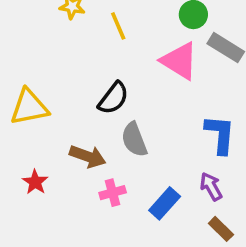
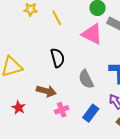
black semicircle: (113, 98) -> (58, 58), turned -48
gray semicircle: (134, 140) -> (86, 79), moved

